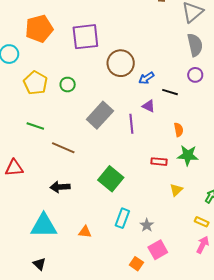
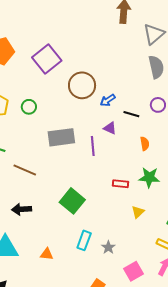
purple square: (85, 37) -> (47, 59), turned -32
purple circle: (195, 75) -> (158, 105), moved
gray rectangle: (100, 115) -> (61, 137), turned 40
orange semicircle: (179, 130) -> (145, 144), moved
pink square: (158, 250) -> (133, 271), moved

